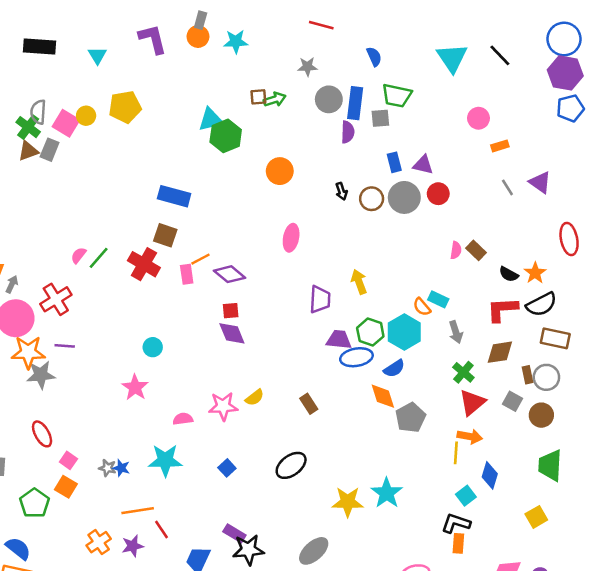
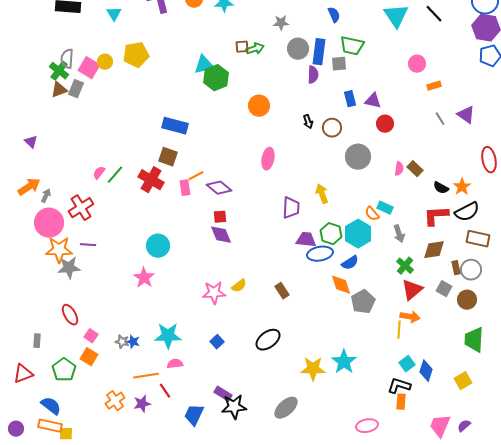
gray circle: (404, 197) -> (358, 157), moved
cyan circle: (153, 347) -> (158, 246), size x1.5
pink semicircle: (183, 419) -> (175, 364), moved
blue diamond: (490, 475) -> (426, 371), moved

